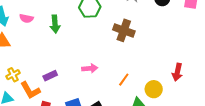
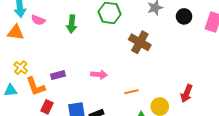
pink semicircle: (26, 18) -> (38, 20), moved
yellow cross: (13, 75) -> (21, 68), turned -32
orange line: (124, 80) -> (131, 92), turned 32

